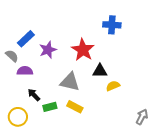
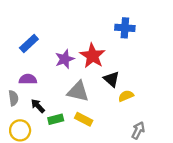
purple star: (48, 50) -> (65, 59), moved
gray semicircle: (12, 56) -> (13, 98), moved, turned 40
black triangle: (100, 71) -> (111, 79), turned 42
gray arrow: (142, 117) -> (138, 130), moved

